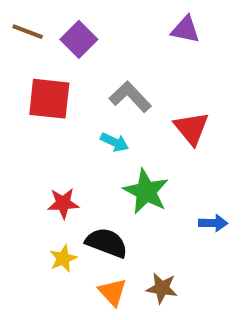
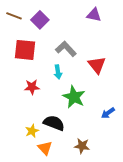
cyan arrow: (114, 142) -> (58, 72), turned 56
red star: (63, 203) -> (32, 87), moved
blue arrow: (213, 223) -> (108, 113), turned 144
orange triangle: (112, 292) -> (45, 148), moved

